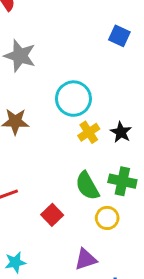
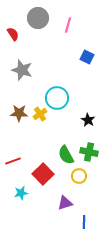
yellow cross: (89, 132) -> (40, 114), moved
red square: (52, 215) -> (43, 174), size x1.5
cyan star: (15, 262) -> (21, 193), moved

